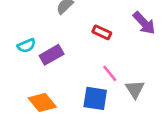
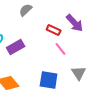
purple arrow: (144, 23) -> (75, 23), moved
pink line: (110, 73) -> (61, 49), moved

